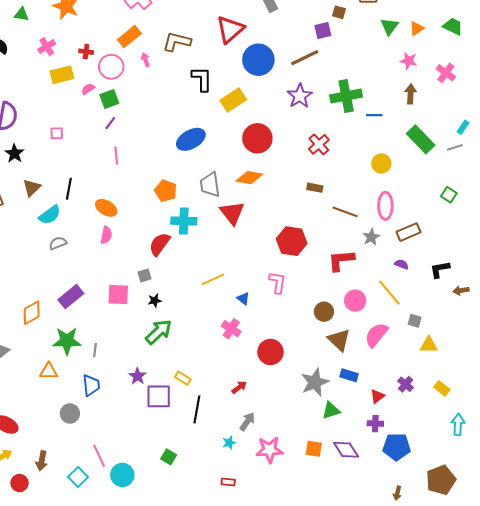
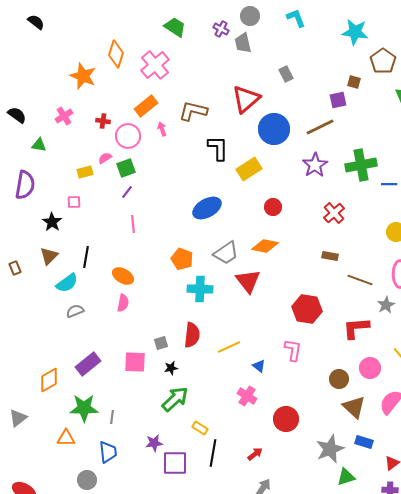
green triangle: (22, 14) -> (39, 145), moved
yellow rectangle: (62, 75) -> (85, 172), moved, size x0.7
red circle: (257, 138) -> (273, 207), size x0.6
black star: (14, 153) -> (52, 222), moved
gray trapezoid: (210, 185) -> (226, 253), turned -116
red semicircle: (160, 244) -> (192, 335), moved, turned 150
purple star: (137, 376) -> (154, 443), turned 30
yellow rectangle: (183, 378) -> (200, 428), moved
black line: (197, 409) -> (213, 453), moved

